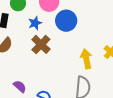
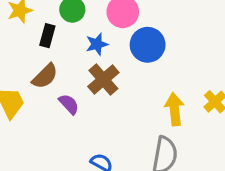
purple semicircle: (20, 86) -> (69, 104), moved

